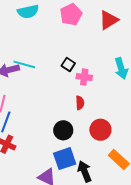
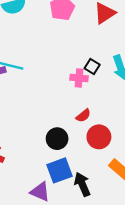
black square: (68, 64) -> (92, 66), moved
red semicircle: (80, 103) -> (83, 116), moved, turned 56

